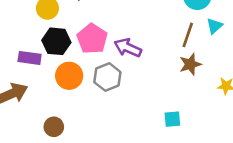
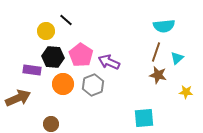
cyan triangle: (214, 26) -> (177, 58), moved
brown star: (190, 64) -> (158, 75), turned 30
cyan square: (172, 119) -> (144, 118), size x1.5

